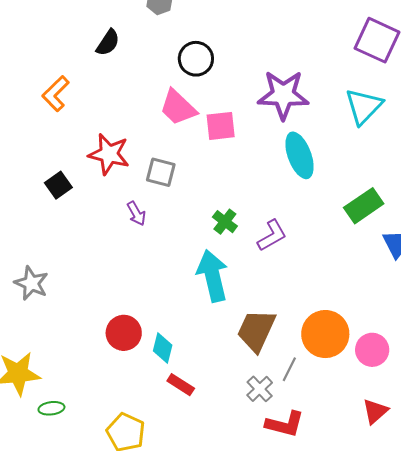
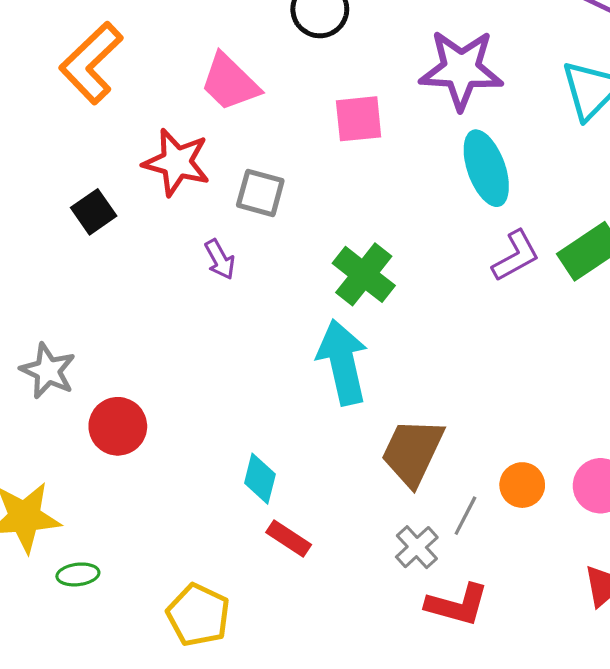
orange L-shape: (56, 94) -> (91, 63), size x1.4
pink trapezoid: (178, 107) -> (230, 82), moved
green cross: (225, 222) -> (364, 274), size x1.5
purple L-shape: (272, 235) -> (516, 256), moved
red circle: (124, 333) -> (118, 426), moved
orange circle: (325, 334) -> (522, 485), moved, size x0.6

